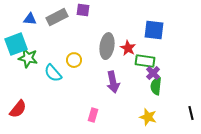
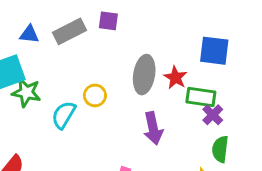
cyan semicircle: (53, 73) -> (64, 115), turned 72
green semicircle: (156, 86) -> (220, 149), moved

